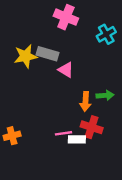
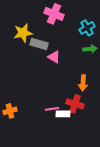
yellow star: (26, 56) -> (23, 33), moved
green arrow: (105, 95) -> (90, 49), moved
orange arrow: (85, 101) -> (83, 83), moved

